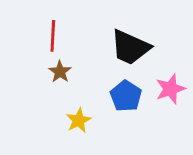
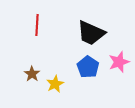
brown star: (60, 72) -> (32, 74), moved

